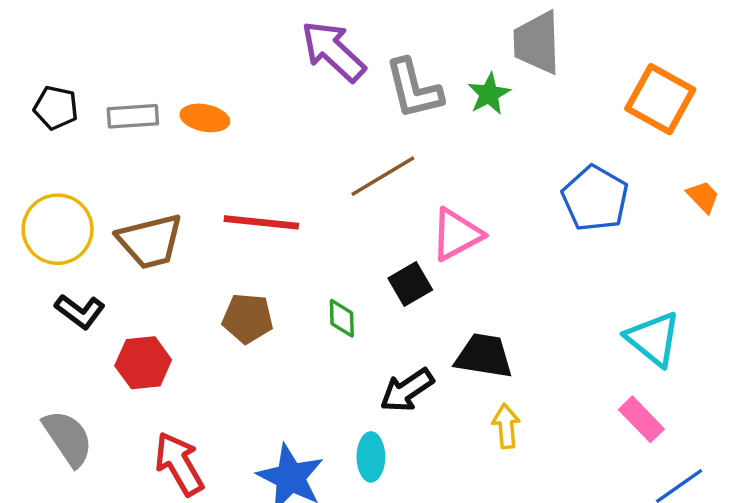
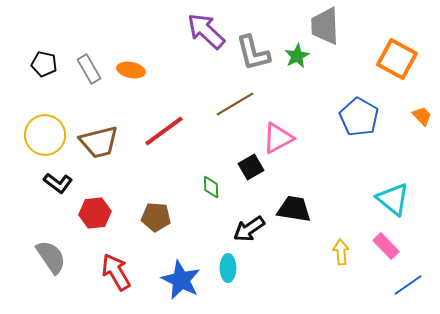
gray rectangle: (133, 116) -> (89, 69), turned 64
red line: (261, 222) -> (164, 131), turned -42
brown pentagon: (248, 318) -> (156, 217), moved
yellow arrow: (506, 426) -> (341, 252), moved

